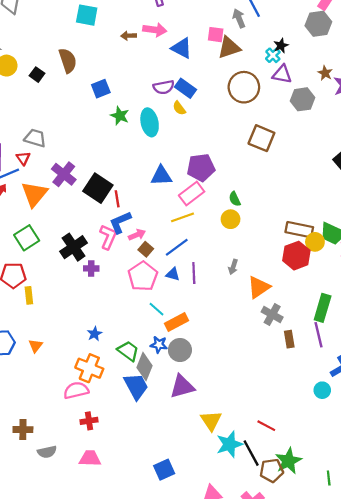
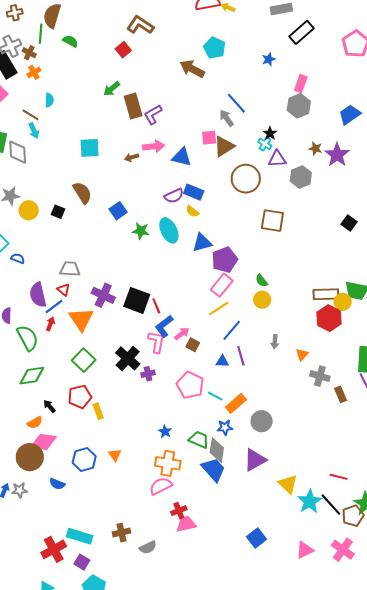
blue triangle: (161, 176) -> (202, 243), moved
blue line: (177, 247) -> (232, 330), moved
pink pentagon: (143, 276) -> (190, 385), moved
orange triangle: (259, 287) -> (302, 354), size x0.6
gray circle: (180, 350) -> (262, 421), moved
pink trapezoid: (90, 458) -> (186, 524), moved

